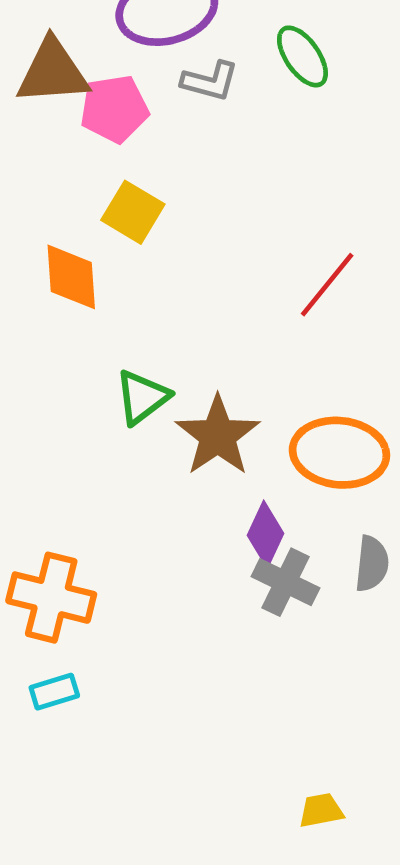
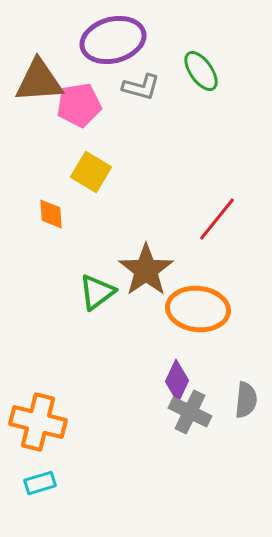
orange diamond: (71, 277) -> (51, 214), size x0.7
brown star: (218, 436) -> (146, 270), moved
orange ellipse: (339, 453) -> (198, 309), moved

